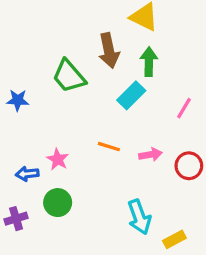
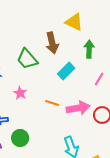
green arrow: (149, 62) -> (89, 49), moved
pink arrow: (150, 155) -> (78, 108), size x1.6
pink star: (58, 159) -> (20, 93), moved

